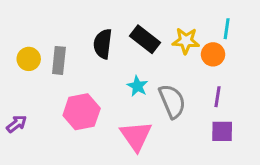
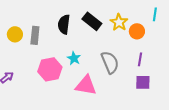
cyan line: (227, 29) -> (155, 14), moved
yellow star: (186, 41) -> (119, 22), turned 30
cyan star: (137, 86) -> (74, 58), moved
pink triangle: (136, 136) -> (86, 85), turned -45

